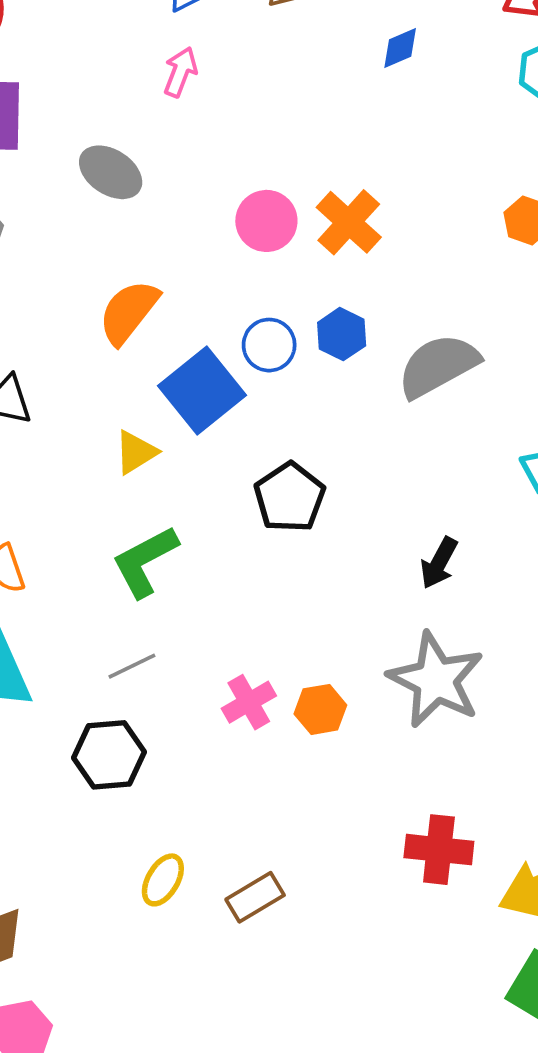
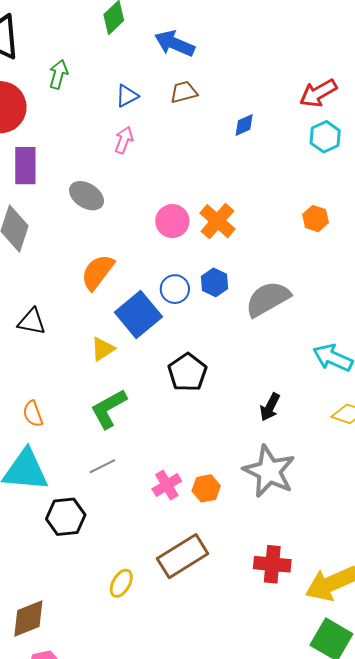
black hexagon: (109, 755) -> (66, 517), moved
brown rectangle: (255, 897) -> (183, 556), moved, size x1.6

